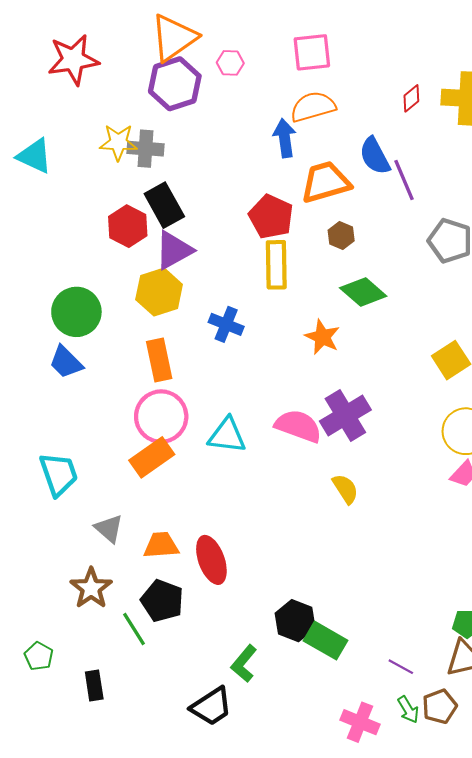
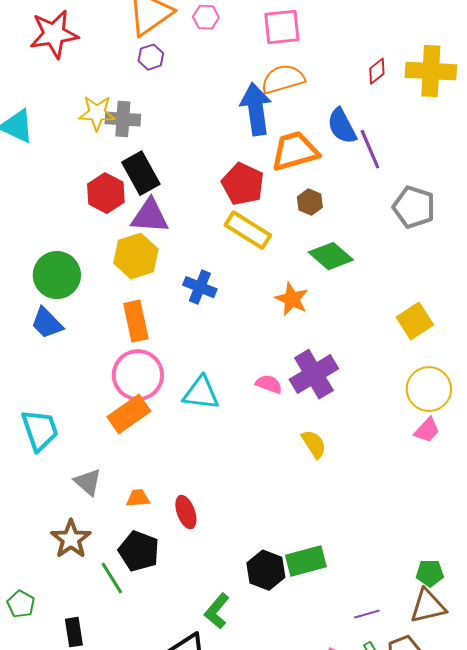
pink hexagon: (230, 63) -> (206, 17), moved
purple hexagon: (175, 84) -> (151, 57), size x0.5
blue arrow: (285, 138) -> (256, 109), size x1.4
purple triangle: (174, 250) -> (150, 216), turned 33
yellow rectangle: (276, 265) -> (248, 230), turned -57
pink semicircle: (298, 426) -> (269, 384), size x0.6
orange trapezoid: (161, 545) -> (138, 498), size x0.7
red ellipse: (211, 560) -> (186, 512), size x0.7
green rectangle: (325, 641) -> (306, 561), moved, turned -45
purple line: (401, 667) -> (367, 614), turned -45

